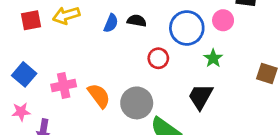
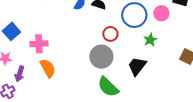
orange semicircle: (99, 96) -> (48, 68), moved
gray circle: (137, 103) -> (101, 57), moved

